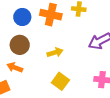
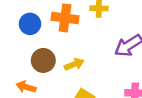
brown circle: (20, 45) -> (43, 60), moved

